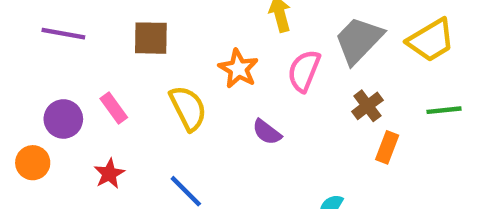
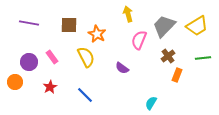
orange star: (238, 69) -> (97, 34), moved

